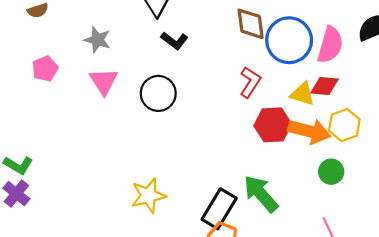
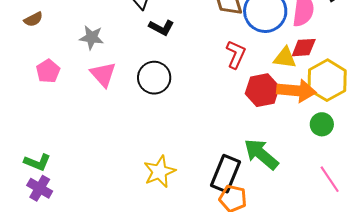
yellow hexagon: (344, 125) -> (327, 80), size x1.4

